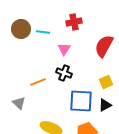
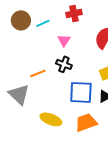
cyan line: (43, 32) -> (43, 23), turned -32
gray triangle: (19, 103) -> (19, 94), size x1.6

